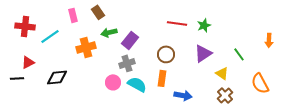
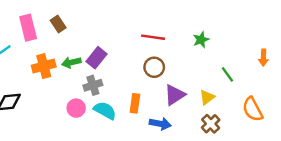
pink rectangle: (73, 15) -> (28, 28), size x1.5
green star: (204, 25) -> (201, 40), moved
green arrow: (109, 32) -> (71, 62), moved
purple triangle: (203, 53) -> (175, 95), moved
brown circle: (166, 54) -> (154, 67), moved
yellow triangle: (222, 73) -> (207, 97), turned 48

